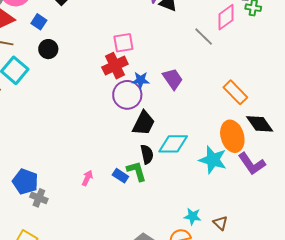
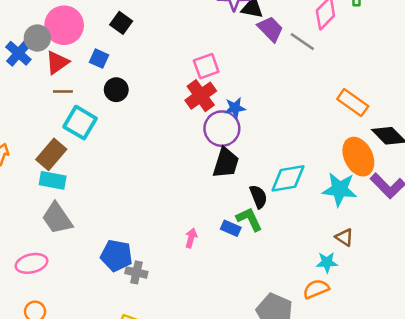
purple trapezoid: (173, 79) -> (270, 29), moved
black trapezoid: (144, 123) -> (226, 163), moved
brown triangle: (220, 223) -> (344, 237), moved

